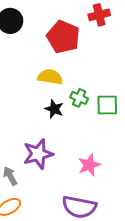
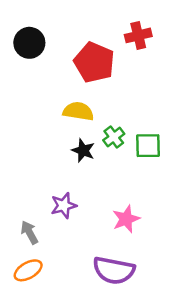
green cross: (79, 98) -> (114, 137), turned 30
purple star: (38, 154) -> (64, 206), size x0.7

